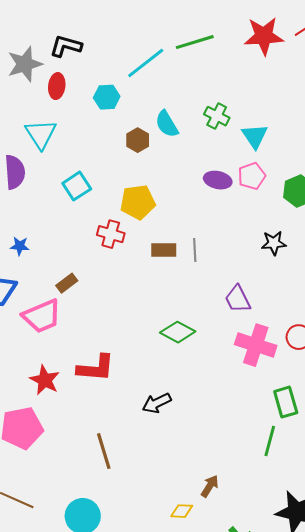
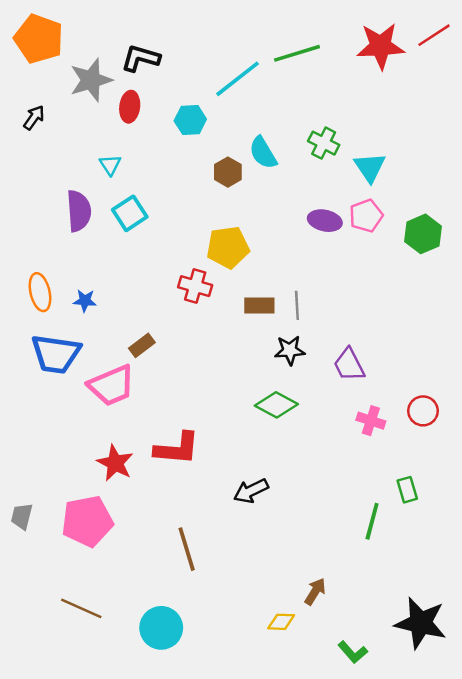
cyan triangle: (41, 134) -> (110, 165), size x0.6
cyan square: (77, 186) -> (130, 213), moved
black star: (274, 243) -> (290, 350), moved
pink cross: (256, 345) -> (371, 421), size x0.6
green rectangle: (286, 402) -> (407, 490), size x0.7
green line: (270, 441) -> (372, 521), moved

